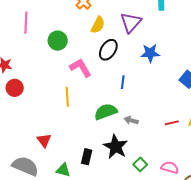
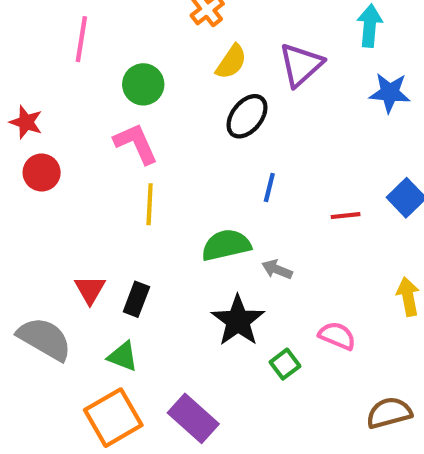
blue star: (150, 53) -> (390, 93), moved
pink L-shape: (81, 68) -> (136, 143), moved
red line: (172, 123) -> (346, 216), moved
black rectangle: (87, 157) -> (136, 299), moved
pink semicircle: (170, 167) -> (337, 336), moved

